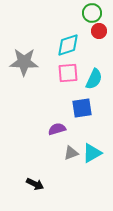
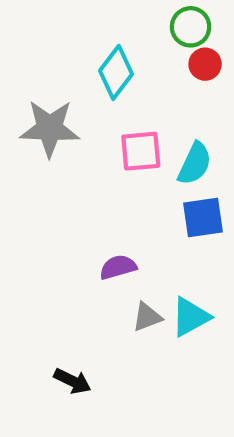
cyan diamond: (68, 45) -> (116, 72), moved, turned -35
blue square: (82, 108) -> (203, 217), moved

